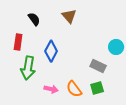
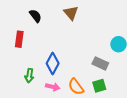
blue diamond: (51, 51) -> (53, 63), moved
green arrow: (28, 68) -> (29, 76), moved, size x0.6

